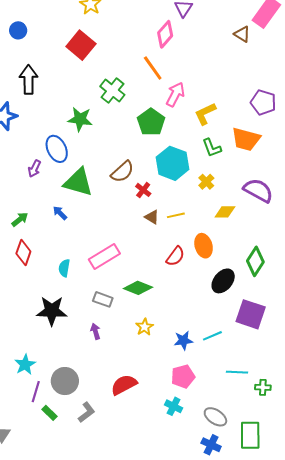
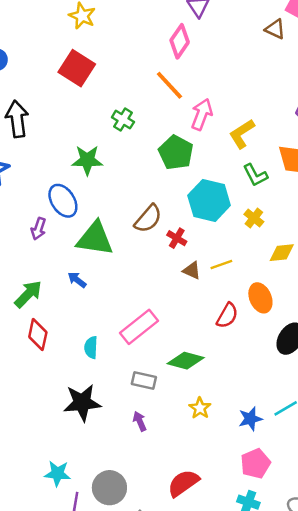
green cross: (112, 91) -> (123, 120), size x0.7
green arrow: (20, 219) -> (28, 294), size x1.4
cyan star: (25, 365) -> (57, 473), turned -30

